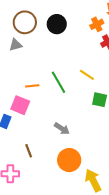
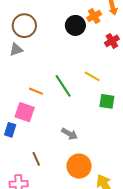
black circle: (57, 24) -> (75, 25), moved
orange cross: (97, 24) -> (94, 16), moved
orange line: (32, 86) -> (36, 91), turned 32

